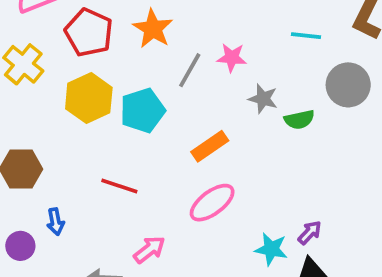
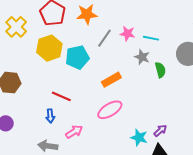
orange star: (153, 29) -> (87, 14), turned 30
cyan line: (306, 36) -> (151, 38), moved
green semicircle: (299, 120) -> (160, 70), turned -98
blue arrow: (55, 222) -> (50, 116), moved

